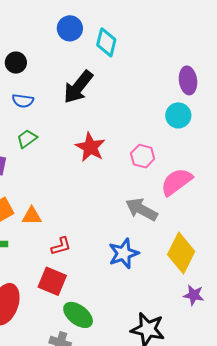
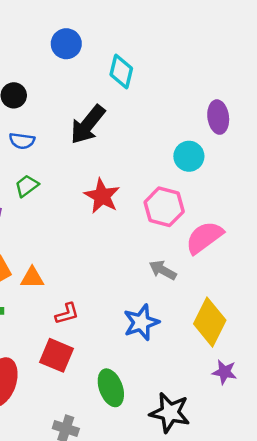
blue circle: (70, 28) -> (66, 44), moved
cyan circle: (178, 115) -> (189, 156), moved
pink hexagon: (143, 156) -> (164, 207), size x1.4
gray arrow: (142, 209) -> (163, 270), size x0.7
green ellipse: (78, 315) -> (111, 388), moved, turned 32

